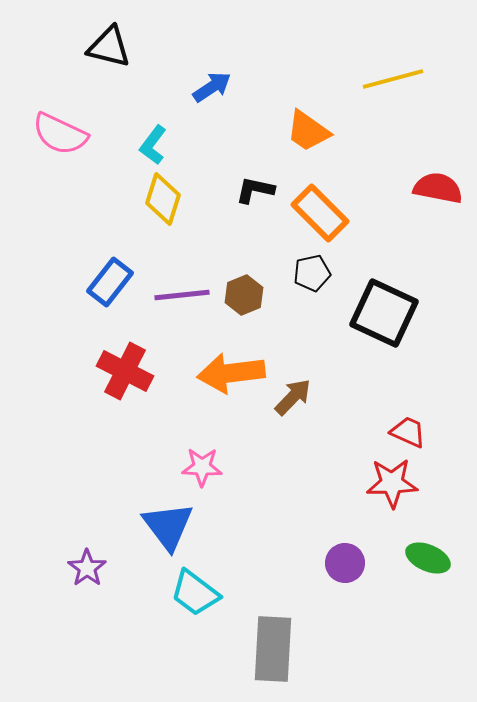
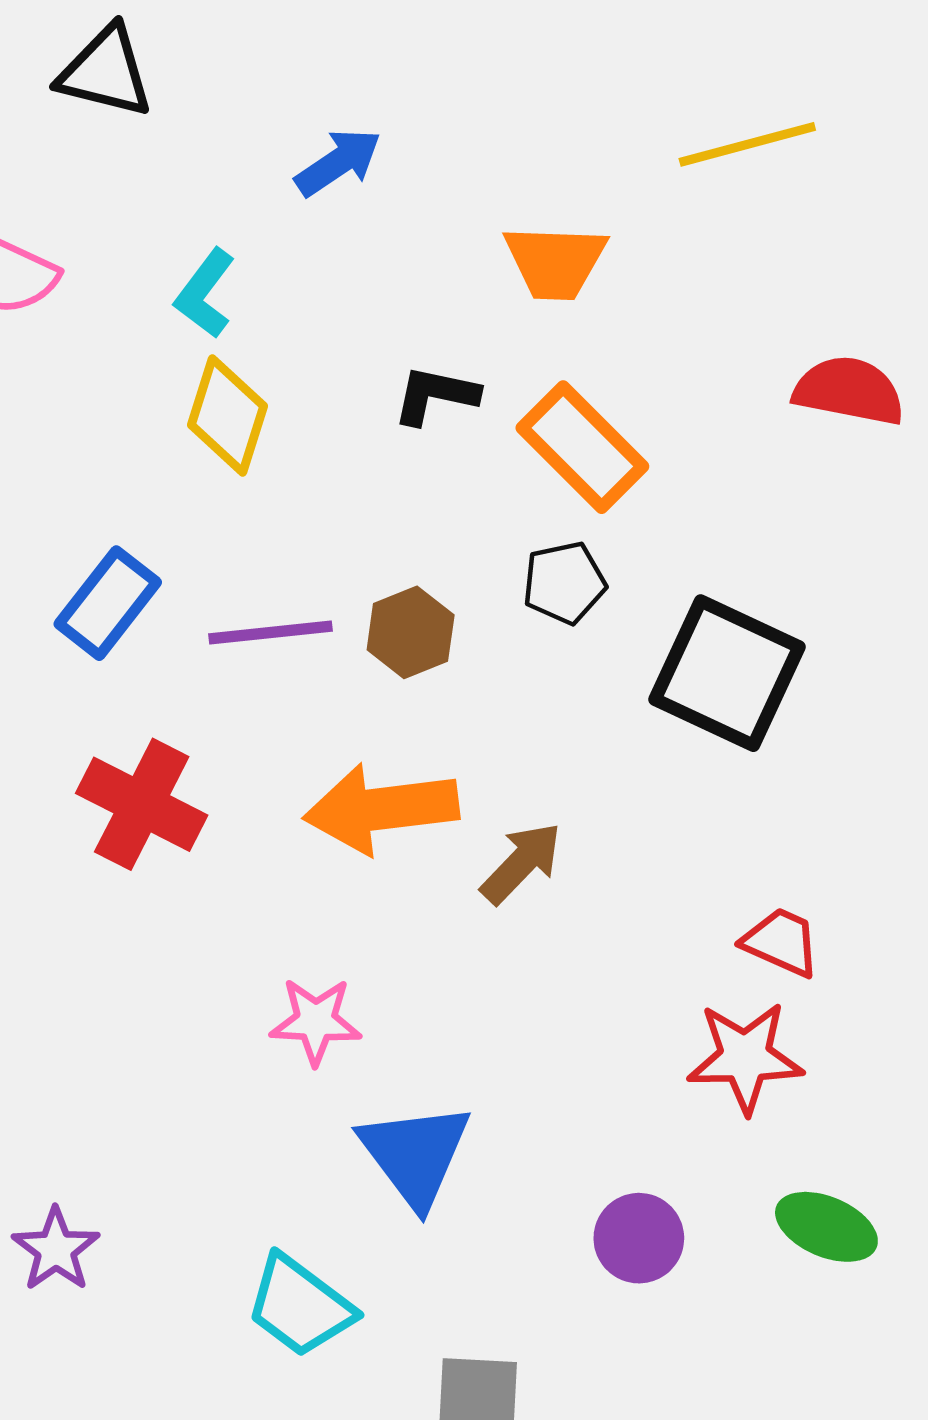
orange trapezoid: (308, 131) -> (555, 262), turned -33
blue triangle: (168, 526) -> (415, 1155), moved

